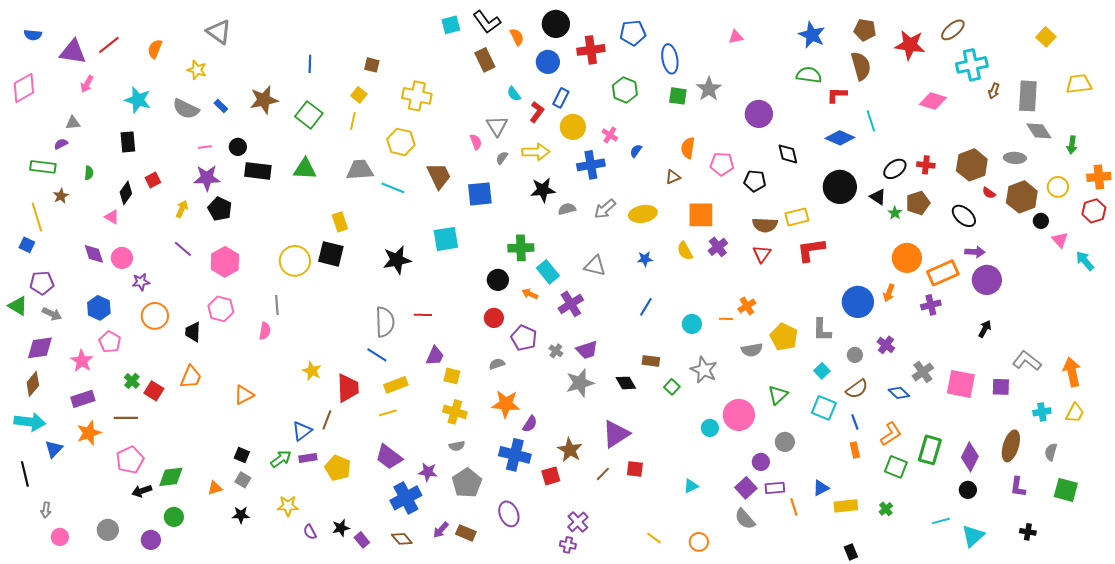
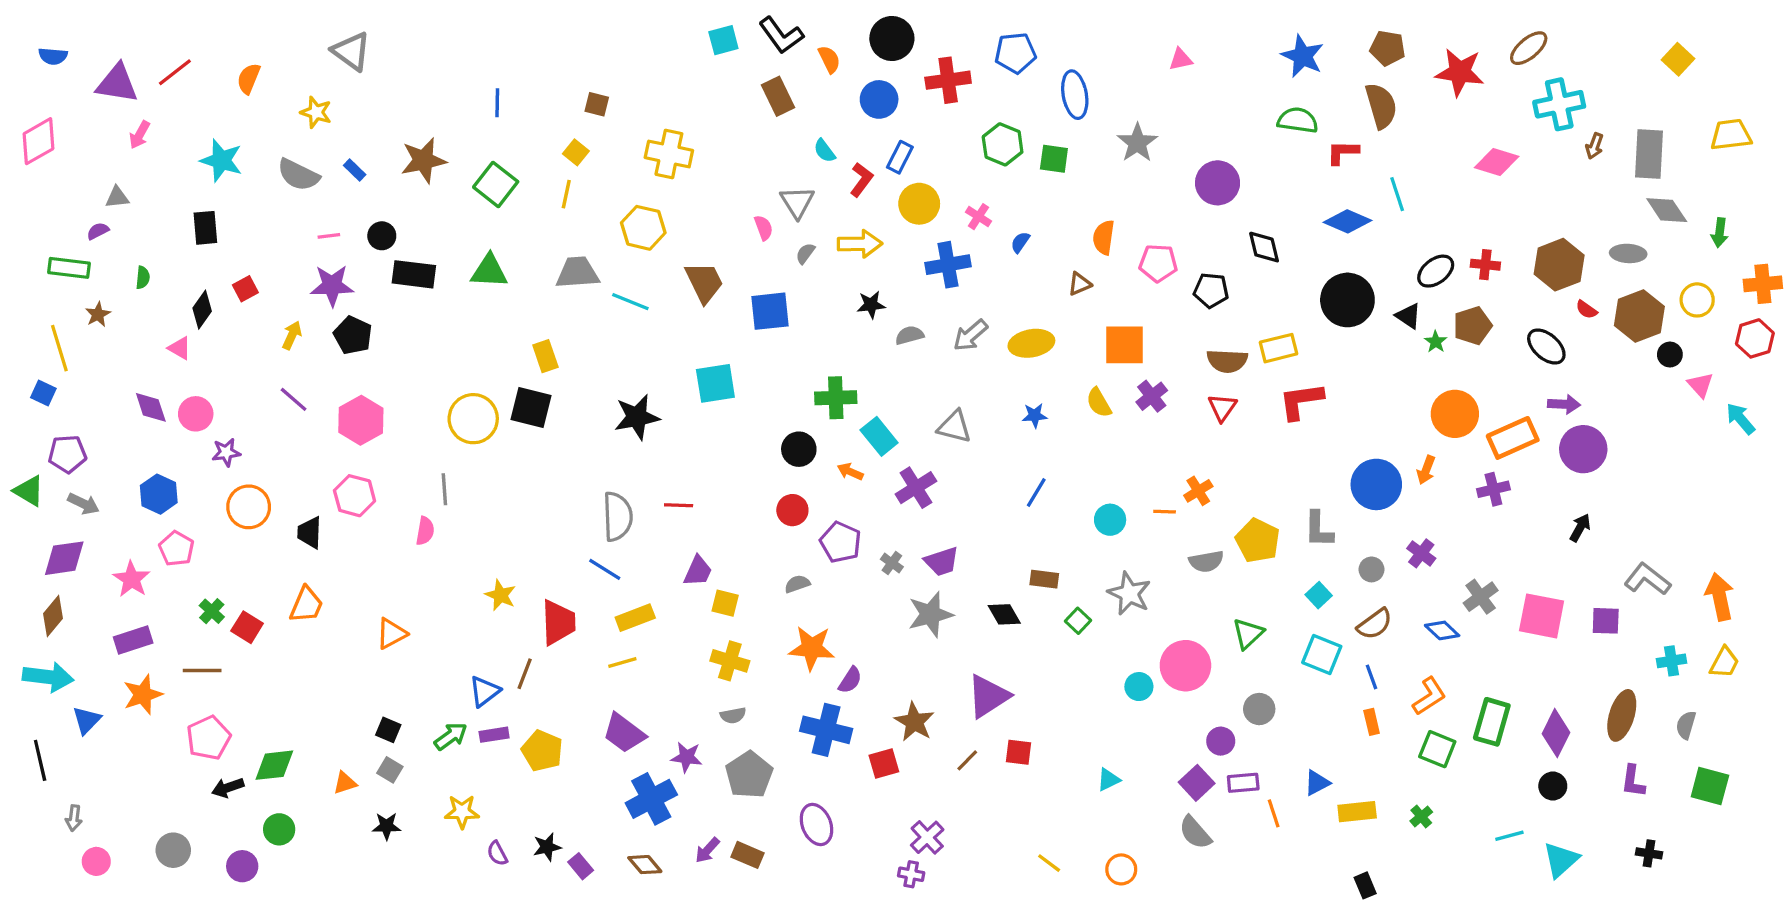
green square: (678, 96) -> (1054, 159), moved
black star: (543, 190) -> (871, 305), size x0.7

